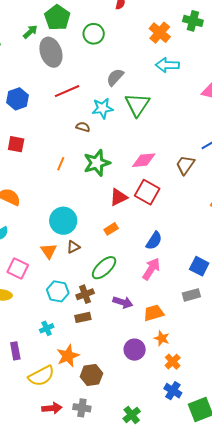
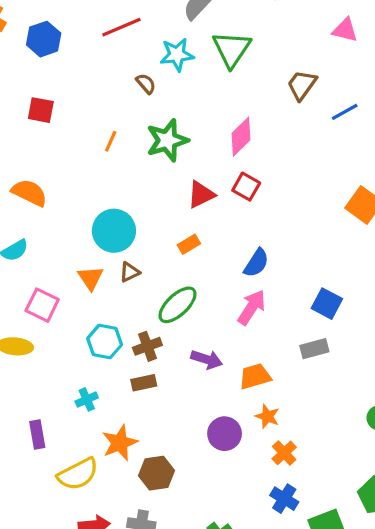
brown semicircle: (83, 127) -> (146, 84), turned 32
pink diamond: (144, 160) -> (241, 137), turned -40
brown trapezoid: (185, 165) -> (302, 85), moved
red square: (147, 192) -> (246, 187), size x0.7

